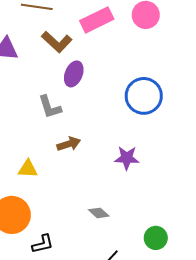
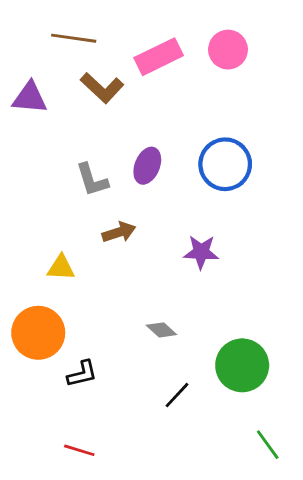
purple ellipse: (74, 74) -> (147, 166), moved
green circle: (156, 238) -> (242, 365), size x1.6

